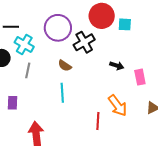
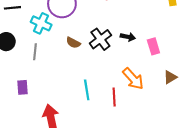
black cross: (84, 42) -> (100, 39), moved
cyan cross: (24, 45) -> (41, 23), moved
cyan line: (62, 93) -> (87, 90), moved

